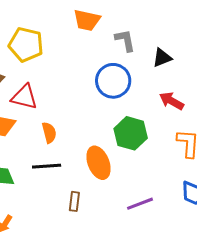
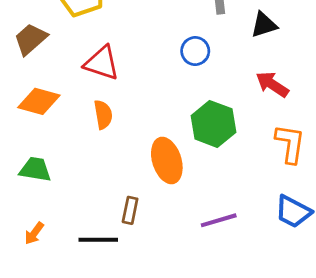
blue circle: (113, 81) -> (195, 51), size x0.6
red triangle: (24, 97) -> (102, 63), moved
black line: (47, 166) -> (98, 240), moved

